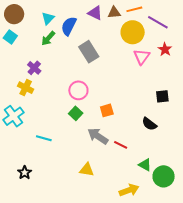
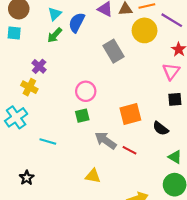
cyan square: (10, 37) -> (14, 33), turned -32
gray rectangle: (89, 52) -> (114, 51), moved
pink triangle: (142, 57) -> (171, 71), moved
orange square: (107, 110) -> (130, 114), moved, size x1.5
green square: (76, 113) -> (82, 116), turned 32
green triangle: (145, 165) -> (175, 157), moved

